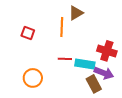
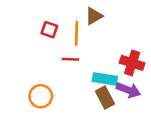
red square: (28, 33) -> (49, 30), moved
red line: (65, 59) -> (70, 59), moved
brown rectangle: (94, 84) -> (105, 98), moved

